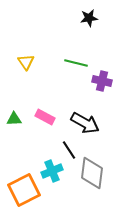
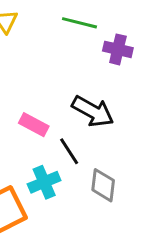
pink rectangle: (45, 117) -> (34, 125), moved
gray diamond: (92, 173) -> (103, 185), size x0.7

